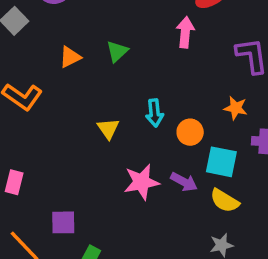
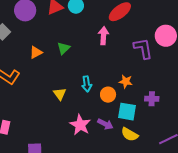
orange star: (236, 108) -> (126, 82), moved
pink star: (141, 182) -> (80, 125), turned -30

